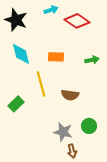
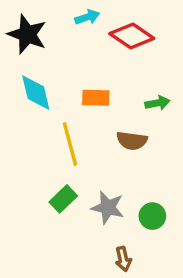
brown semicircle: (70, 95) -> (132, 141), moved
green rectangle: (16, 104) -> (63, 199), moved
gray star: (63, 132) -> (108, 207), moved

